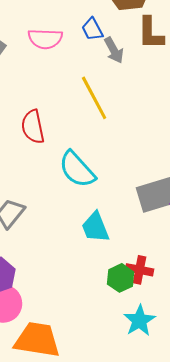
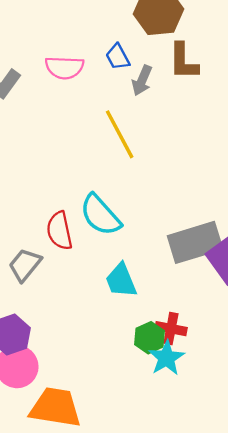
gray arrow: (114, 50) -> (142, 80), turned 52
red semicircle: (33, 127) -> (59, 231), moved
cyan star: (139, 320) -> (166, 358), moved

